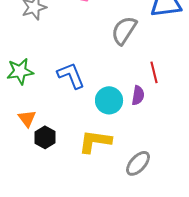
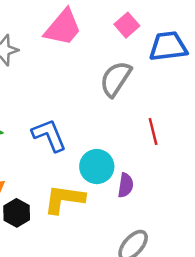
purple semicircle: (138, 95) -> (126, 185), moved
yellow L-shape: (95, 141) -> (64, 199), moved

